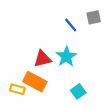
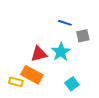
gray square: (94, 17) -> (83, 36), moved
blue line: (71, 25) -> (65, 23), turned -32

